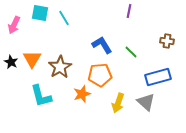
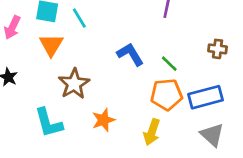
orange triangle: (32, 59) -> (51, 45), moved
orange pentagon: (100, 75) -> (167, 95), moved
gray triangle: (146, 102) -> (212, 135), moved

